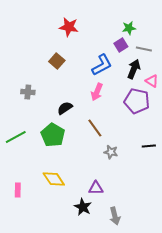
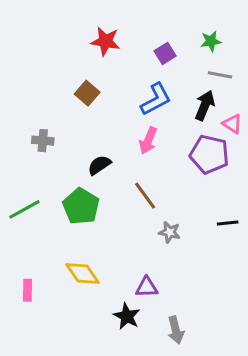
green star: (129, 28) -> (211, 41), moved
purple square: (121, 45) -> (165, 53), moved

